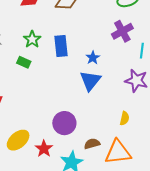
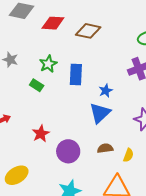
yellow ellipse: (18, 140) -> (17, 175), moved
brown semicircle: (92, 144) -> (105, 148), moved
red star: (44, 149) -> (41, 134), moved

